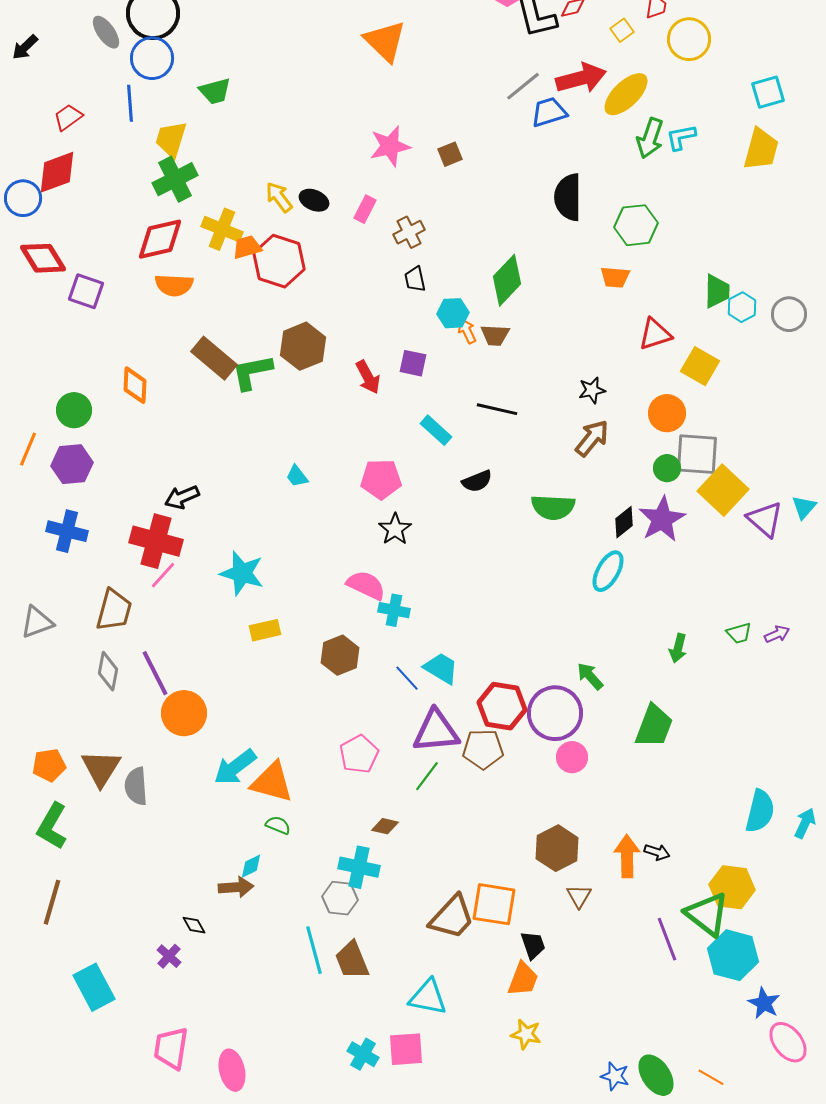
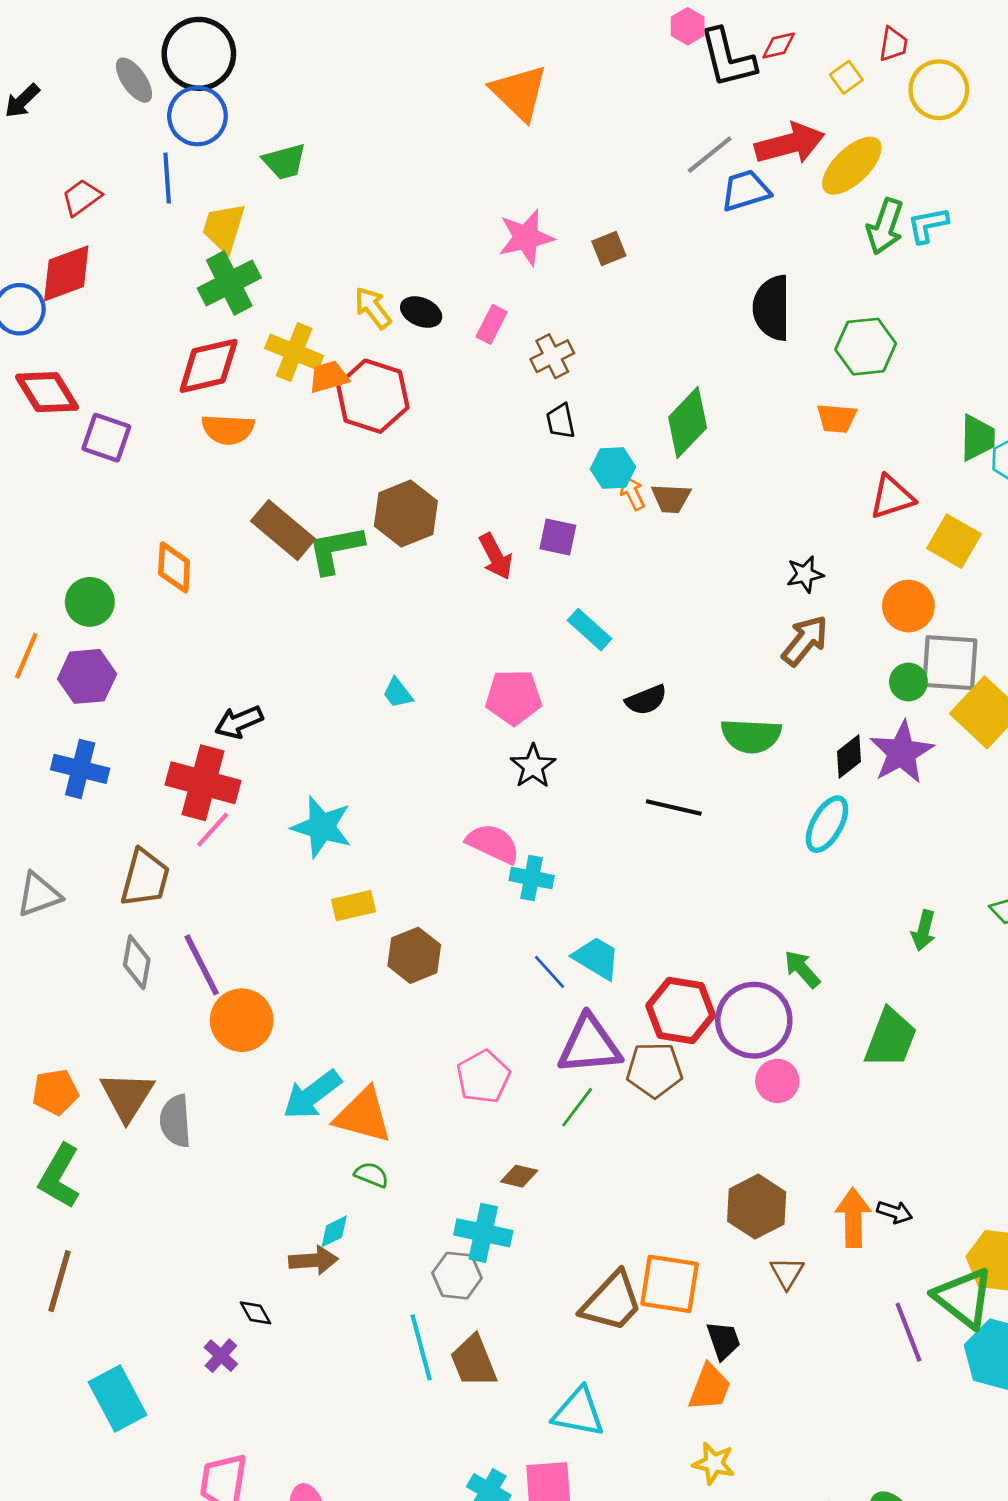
black line: (497, 409) -> (674, 808), moved
brown hexagon: (340, 655) -> (414, 955), moved

